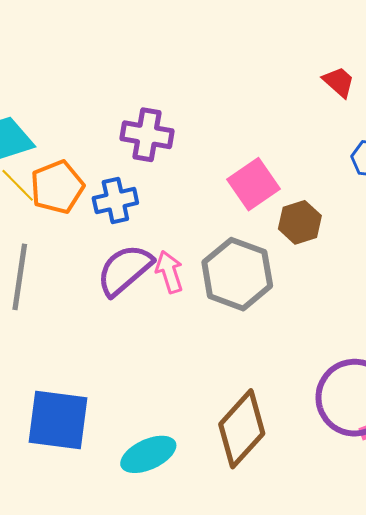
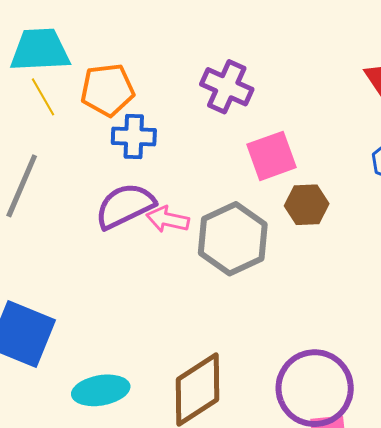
purple cross: (147, 135) -> (227, 87), moved
orange pentagon: (57, 187) -> (107, 90), moved
pink arrow: (169, 272) -> (168, 219), turned -75

